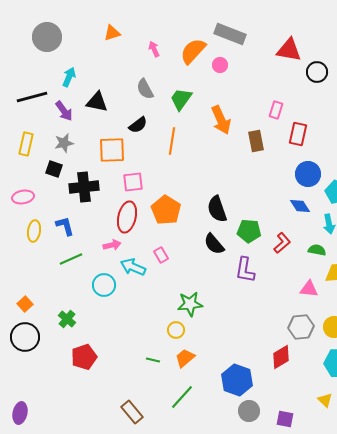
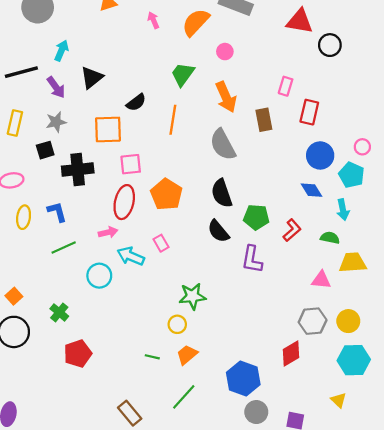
pink circle: (220, 65) -> (225, 52), moved
gray semicircle: (145, 89) -> (223, 145), moved, size x1.4
black triangle: (97, 102) -> (92, 78), turned -50
black square: (54, 169) -> (45, 150), turned -36

